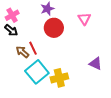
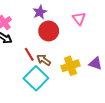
brown arrow: (22, 52) -> (44, 60), moved
yellow cross: (59, 78) -> (70, 66), moved

